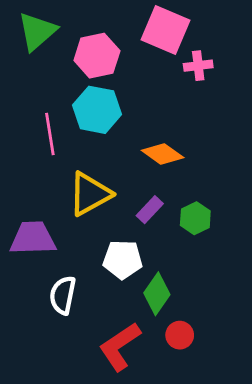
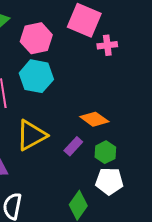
orange diamond: (163, 154) -> (94, 119), moved
white pentagon: (123, 260) -> (109, 181), moved

